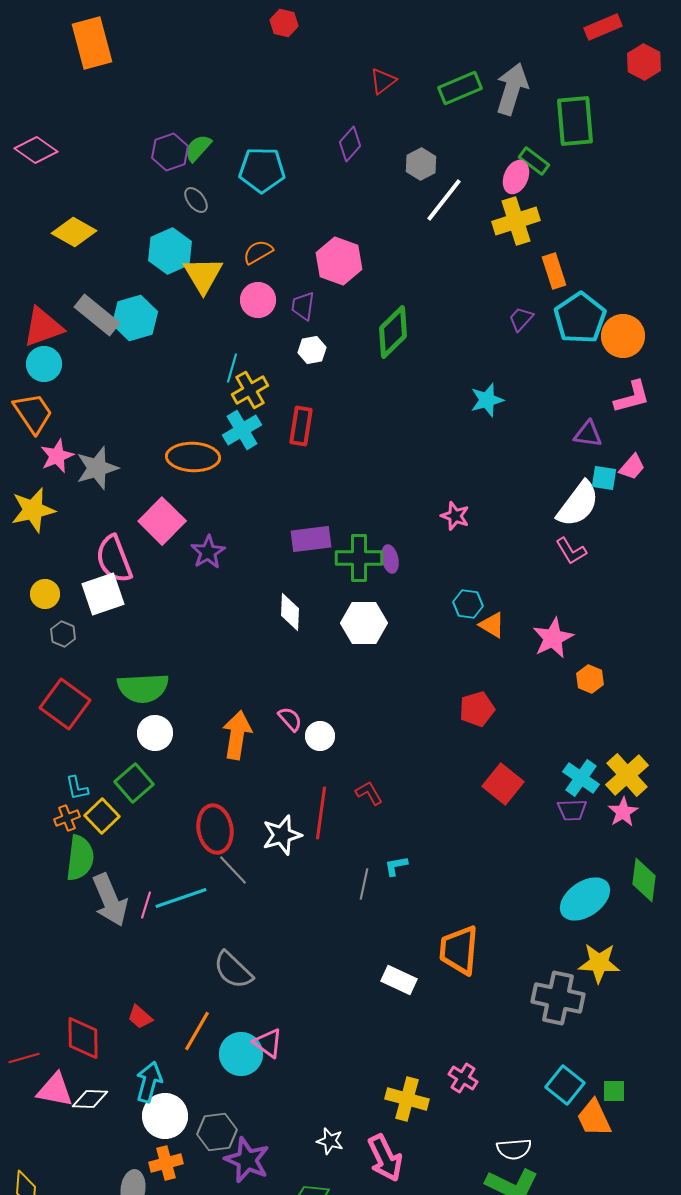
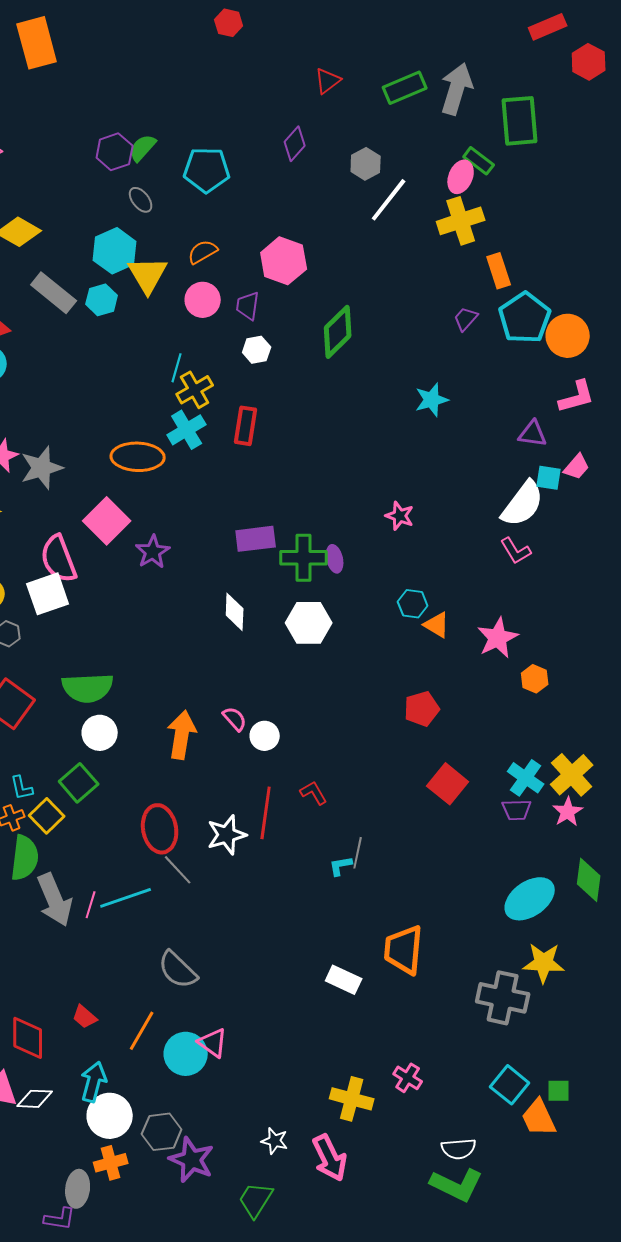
gray rectangle: (97, 315) -> (54, 293), moved
cyan hexagon: (135, 318) -> (102, 300), moved, size x0.7
gray line: (364, 884) -> (358, 853), moved

